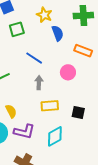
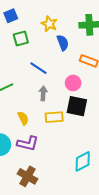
yellow semicircle: (11, 111) -> (23, 118), moved
black square: (78, 112) -> (77, 106), moved, size x1.5
cyan diamond: (55, 136) -> (83, 161), moved

